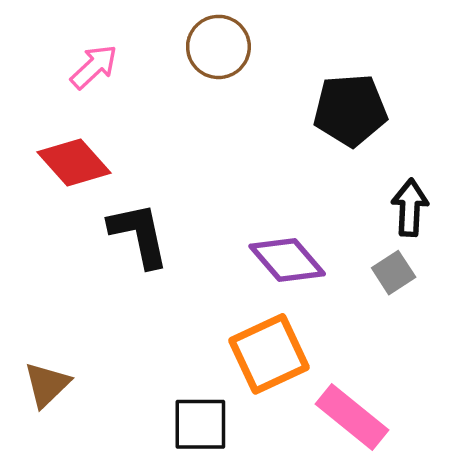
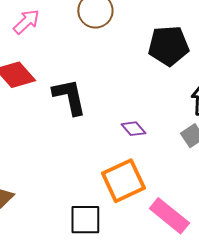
black L-shape: (139, 235) -> (69, 97), moved
purple diamond: (287, 260) -> (133, 129), size x0.6

